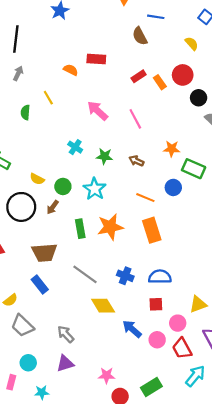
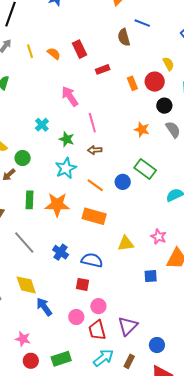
yellow semicircle: (192, 44) -> (168, 64), moved
red rectangle: (96, 59) -> (79, 49), turned 48
red rectangle: (139, 76) -> (103, 69), moved
yellow line: (48, 98) -> (30, 51), moved
pink line: (135, 119) -> (92, 123), moved
orange star: (172, 149) -> (142, 130), moved
brown arrow: (136, 161) -> (95, 150), turned -40
cyan star: (95, 189) -> (66, 168), moved
orange rectangle: (152, 230) -> (94, 216), turned -70
yellow triangle: (198, 304) -> (126, 243), moved
yellow diamond: (103, 306) -> (26, 285), moved
blue arrow: (132, 329) -> (44, 307), moved

